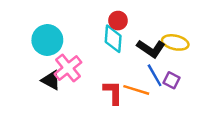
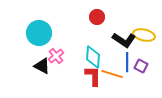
cyan diamond: (113, 39) -> (93, 57), moved
pink cross: (68, 68) -> (56, 56), size x0.7
blue line: (155, 75) -> (127, 62), turned 30

